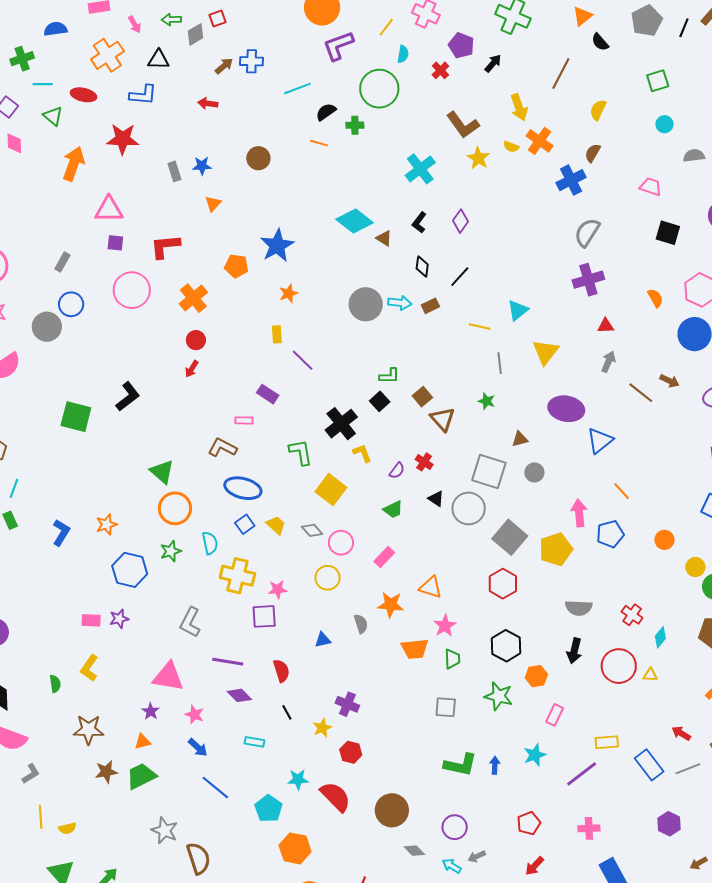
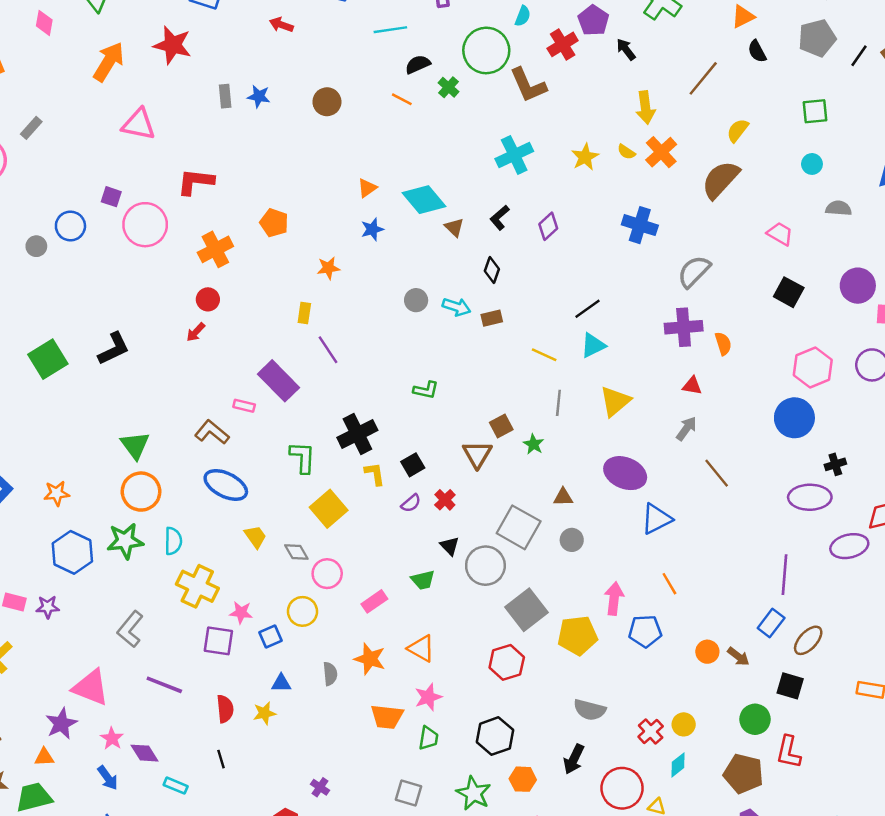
black arrow: (493, 63) -> (626, 49), turned -90
red cross: (440, 70) -> (563, 44), size x1.4
green cross: (355, 125) -> (448, 87), turned 30
brown L-shape: (463, 125) -> (528, 85), moved
brown semicircle: (593, 153) -> (720, 180), size x1.8
blue cross: (571, 180) -> (640, 225), moved, turned 32
orange triangle: (213, 204) -> (367, 188), moved
purple square: (115, 243) -> (111, 197), moved
blue star: (277, 246) -> (372, 229), moved, size x0.6
gray rectangle: (62, 262) -> (31, 128), moved
black line: (460, 277) -> (588, 309), moved
orange semicircle: (655, 298) -> (723, 344), moved
gray circle: (366, 304) -> (416, 300), size x0.6
gray circle: (47, 327) -> (36, 246), size x0.6
brown arrow: (669, 381) -> (738, 657), moved
purple rectangle: (268, 394) -> (279, 381), size x1.6
brown square: (422, 397) -> (501, 426), moved
black square: (380, 401) -> (413, 465), moved
green square: (76, 417) -> (48, 359), turned 32
green trapezoid: (393, 509) -> (423, 580), moved
blue square: (245, 524) -> (270, 637), moved
green star: (171, 551) -> (125, 541), size x1.4
yellow circle: (695, 567) -> (684, 724), moved
purple diamond: (239, 695) -> (144, 753), moved
purple cross: (347, 704) -> (320, 787), moved, size x0.7
purple star: (151, 711) -> (61, 724), size x1.5
yellow star: (322, 728) -> (264, 713), moved

